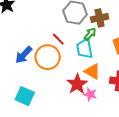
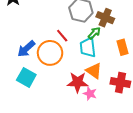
brown cross: (100, 18) -> (105, 18), turned 30
red star: (77, 84) -> (78, 82), turned 30
cyan square: (25, 96) -> (26, 77), moved

